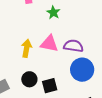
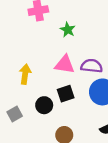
yellow arrow: (26, 48) -> (25, 74), moved
black square: (50, 86) -> (66, 94), moved

